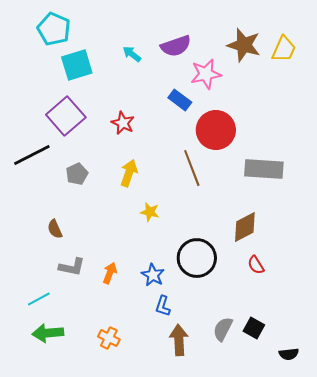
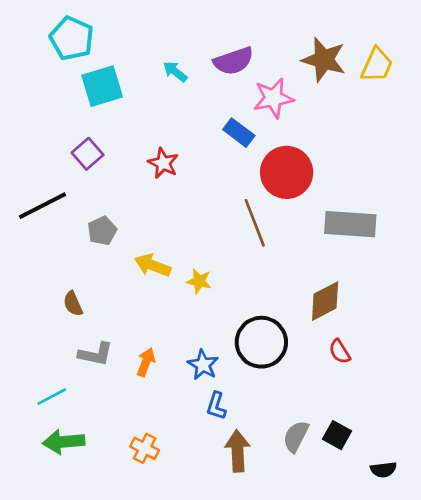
purple square: (66, 116) -> (88, 154), size x0.6
yellow arrow: (129, 173) -> (153, 265), moved, turned -88

